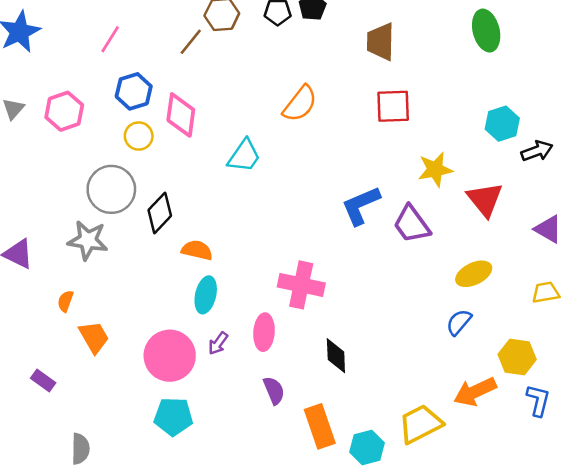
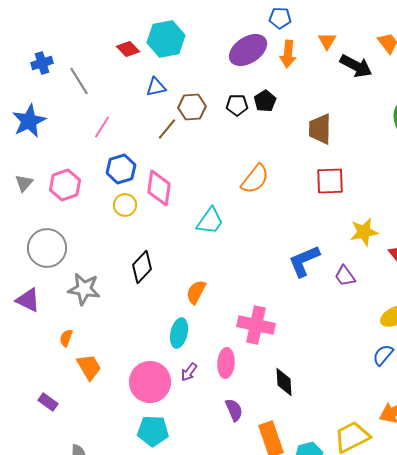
gray circle: (111, 189) -> (47, 248), moved
purple trapezoid: (412, 224) -> (345, 276), size x0.7
orange semicircle: (197, 250) -> (196, 292), moved, turned -75

